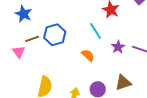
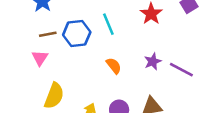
cyan line: (96, 31) -> (108, 24), moved
pink triangle: (19, 52) -> (40, 58), moved

